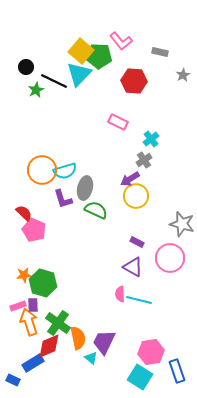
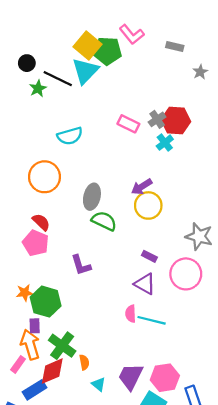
red hexagon: (134, 81) -> (176, 120), moved
gray cross: (144, 160) -> (157, 119), moved
cyan semicircle: (65, 171) -> (70, 136), moved
purple L-shape: (63, 199) -> (81, 265), moved
red semicircle: (24, 213) -> (41, 222), moved
pink rectangle: (18, 306) -> (18, 364), moved, turned -35
orange semicircle: (78, 338) -> (84, 362), size x0.6
purple trapezoid: (104, 342) -> (131, 377), moved

